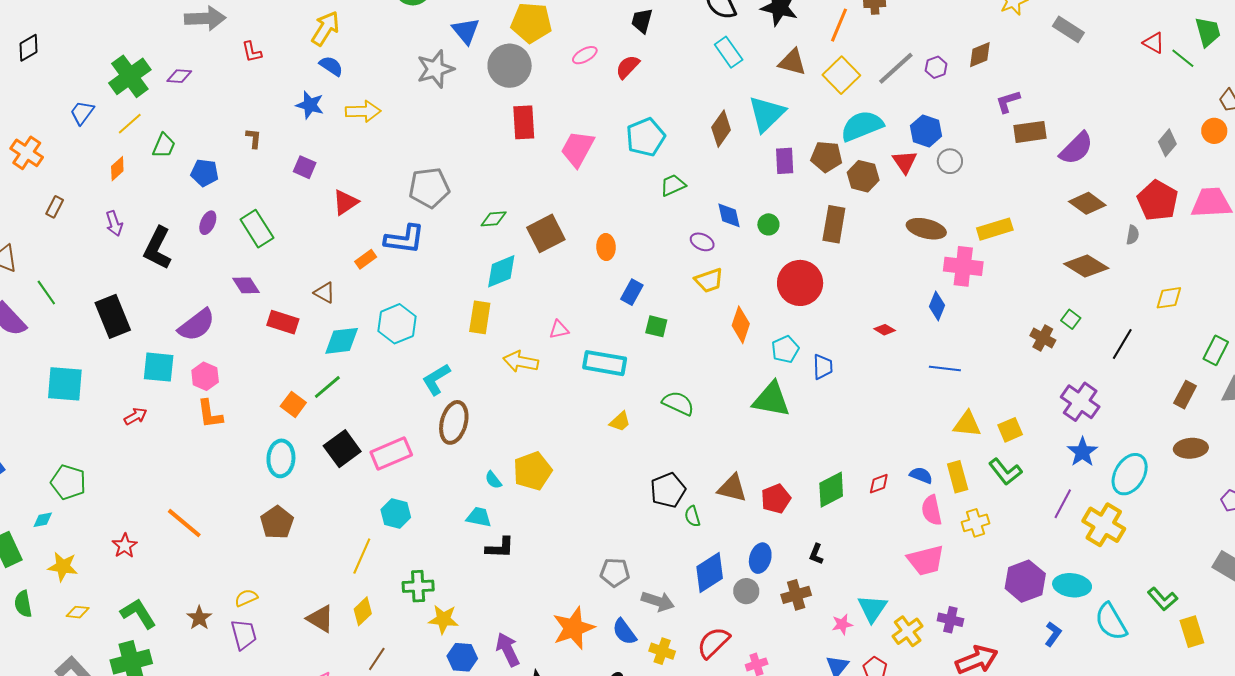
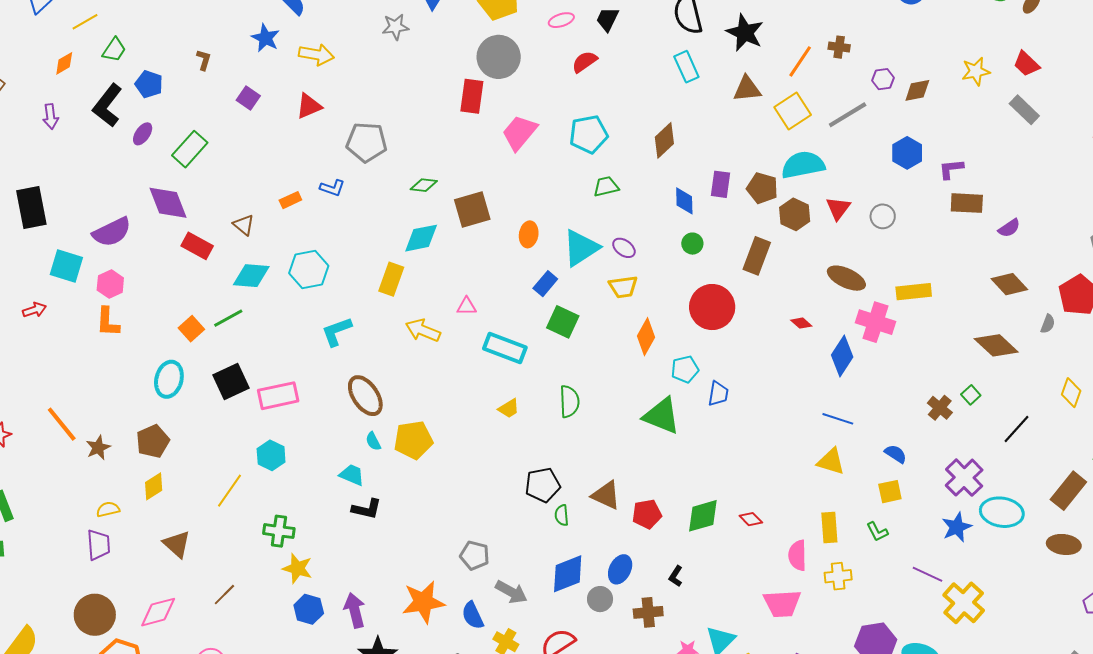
pink ellipse: (585, 55) -> (561, 20), moved
brown diamond: (980, 55) -> (917, 90), moved
brown triangle: (792, 62) -> (747, 89), turned -32
gray circle: (510, 66) -> (499, 57), moved
purple hexagon: (936, 67) -> (883, 79), moved
gray star: (435, 69) -> (395, 27), size x0.7
cyan triangle: (767, 114) -> (581, 248), moved
blue hexagon: (926, 131) -> (907, 153), moved
purple semicircle: (1076, 148) -> (1009, 228), size x0.6
red triangle: (345, 202) -> (309, 106), moved
blue diamond: (729, 215) -> (684, 201), moved
green rectangle: (257, 229) -> (190, 149), turned 63
blue L-shape: (404, 239) -> (332, 188), size x0.6
black L-shape: (158, 248) -> (107, 105), moved
purple diamond: (246, 285) -> (168, 203), size x1.5
yellow diamond: (1169, 298) -> (1071, 393), turned -72
blue diamond: (937, 306) -> (842, 356), size x1.4
green square: (656, 326) -> (563, 322), size x1.4
red diamond: (885, 330) -> (801, 323), moved
brown rectangle: (1185, 395) -> (1068, 491), size x1.4
green semicircle: (678, 403) -> (569, 402), turned 52
brown ellipse: (454, 422) -> (365, 396), moved, turned -60
yellow triangle: (967, 424) -> (831, 461), moved
green L-shape: (1005, 472) -> (877, 532), size x0.7
cyan ellipse: (1130, 474) -> (1002, 512), moved, turned 57
blue semicircle: (921, 475) -> (896, 454), moved
red diamond: (879, 484) -> (751, 519), turned 55
purple line: (1063, 504) -> (927, 574), turned 76
yellow diamond: (363, 611) -> (154, 486), moved
brown star: (199, 618) -> (98, 448), moved

